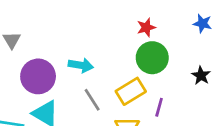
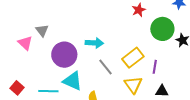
green circle: (152, 58) -> (162, 29), moved

